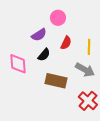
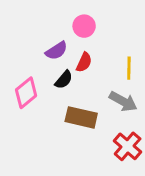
red semicircle: (66, 43) -> (84, 62), moved
pink diamond: (18, 64) -> (26, 93), turned 55

